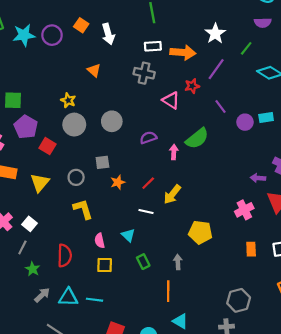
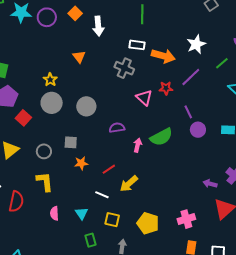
purple circle: (245, 122) -> (198, 130), moved
pink cross: (244, 210) -> (186, 219), moved
red semicircle: (65, 256) -> (16, 202), moved
yellow square: (105, 265) -> (112, 220), moved

